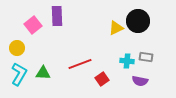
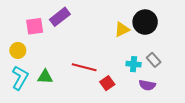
purple rectangle: (57, 16) -> (60, 17), turned 54
pink square: (33, 25) -> (35, 26), turned 30
gray rectangle: (146, 57) -> (154, 60), turned 40
red line: (80, 64) -> (84, 67), turned 35

